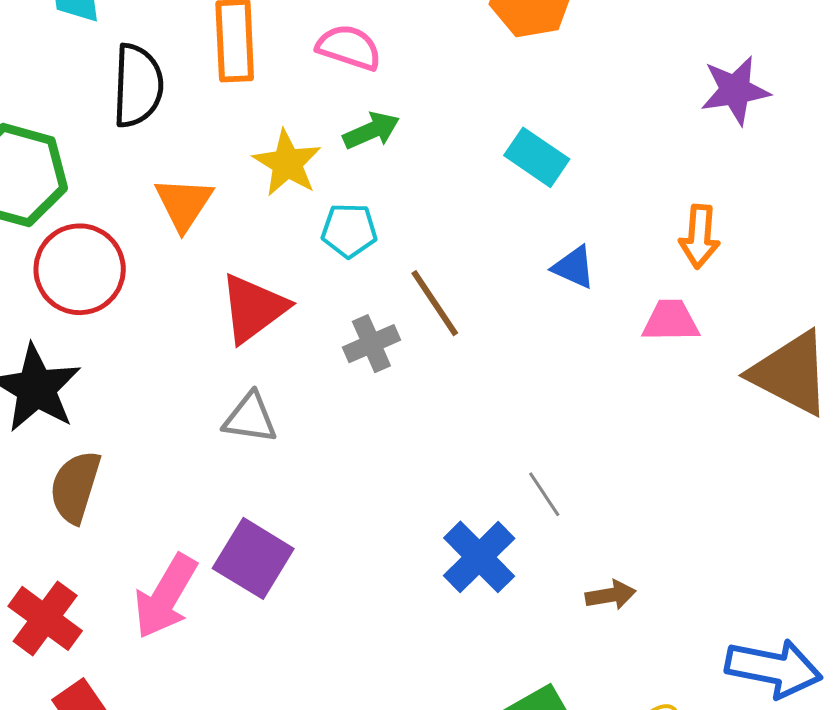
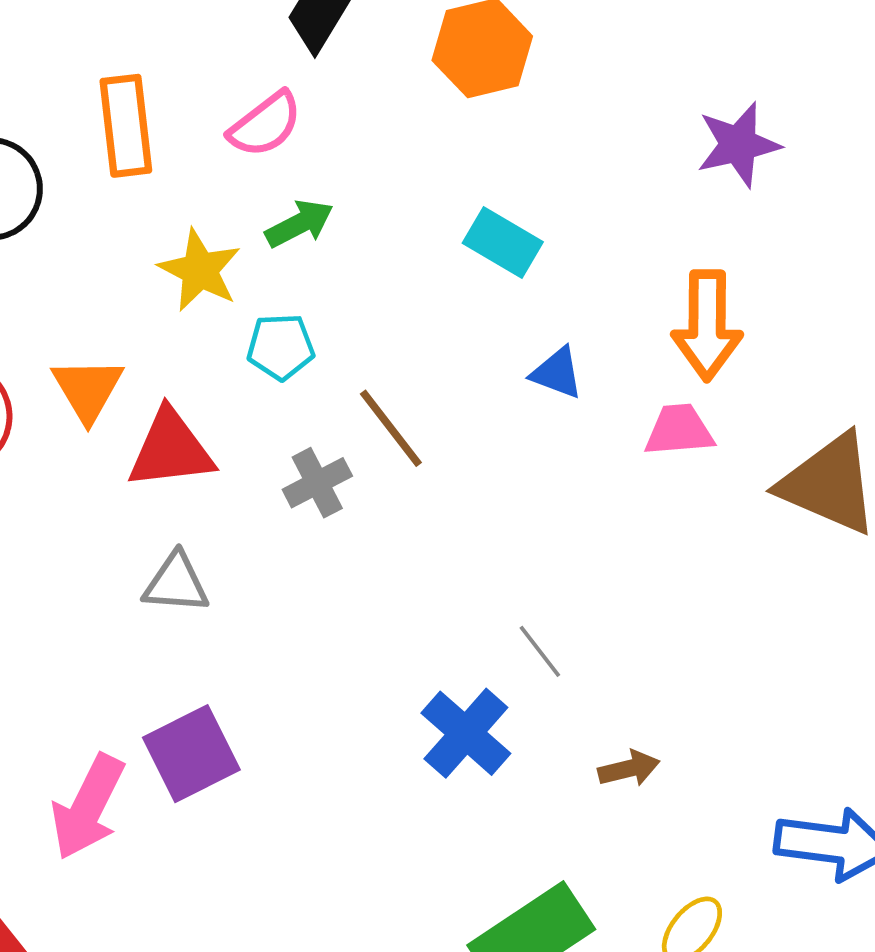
pink semicircle: (349, 47) -> (265, 124), turned 128
orange triangle: (184, 204) -> (88, 389), moved
orange arrow: (699, 237) -> (707, 325), size x1.4
red triangle: (253, 308) -> (171, 449), turned 34
purple square: (253, 558) -> (191, 754), turned 36

